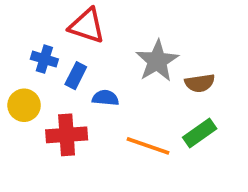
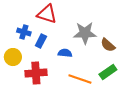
gray star: (157, 61) -> (85, 33), turned 30
brown semicircle: (200, 83) -> (108, 45), turned 49
blue semicircle: (105, 98) -> (65, 53), moved

